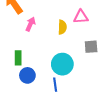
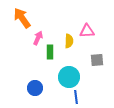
green rectangle: (18, 58) -> (50, 52), moved
blue line: (55, 85) -> (76, 97), moved

